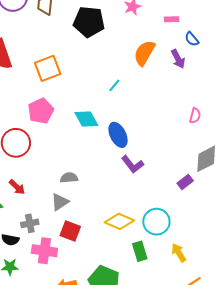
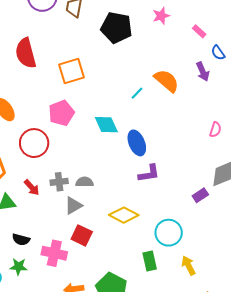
pink rectangle: (172, 19) -> (199, 31), turned 40
orange semicircle: (144, 53) -> (167, 81), moved, turned 96
purple L-shape: (132, 164) -> (149, 173), turned -65
yellow diamond: (119, 221) -> (124, 215), moved
gray cross: (30, 223) -> (59, 182), moved

